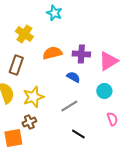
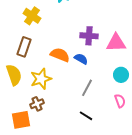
orange semicircle: (52, 53) -> (60, 55), moved, turned 36
pink triangle: (108, 61) -> (116, 43), turned 30
cyan circle: (104, 91) -> (121, 75), moved
gray line: (69, 106) -> (87, 88), moved, turned -30

